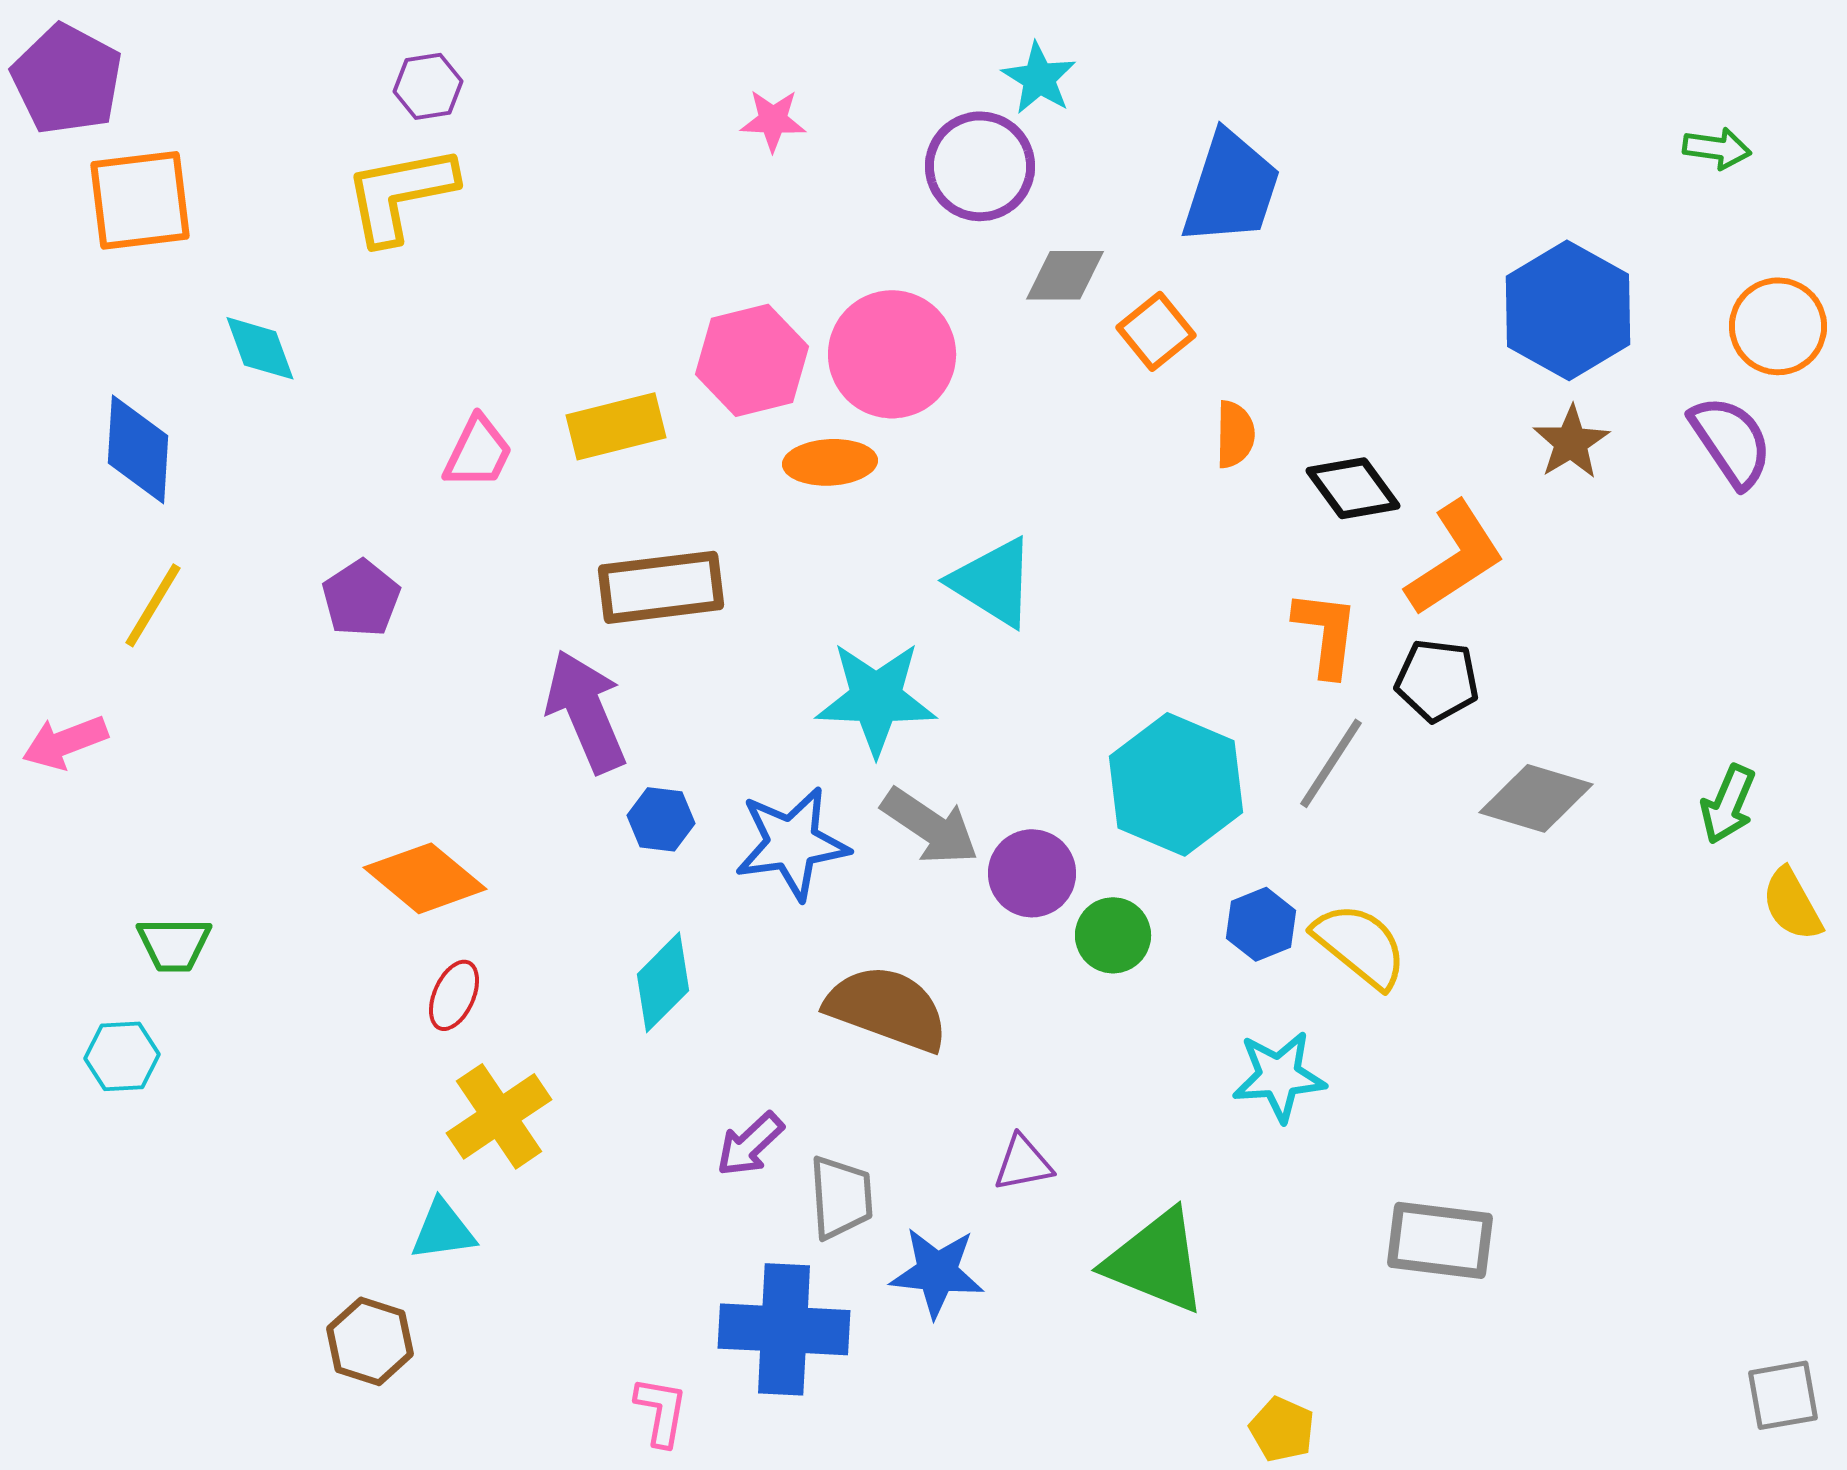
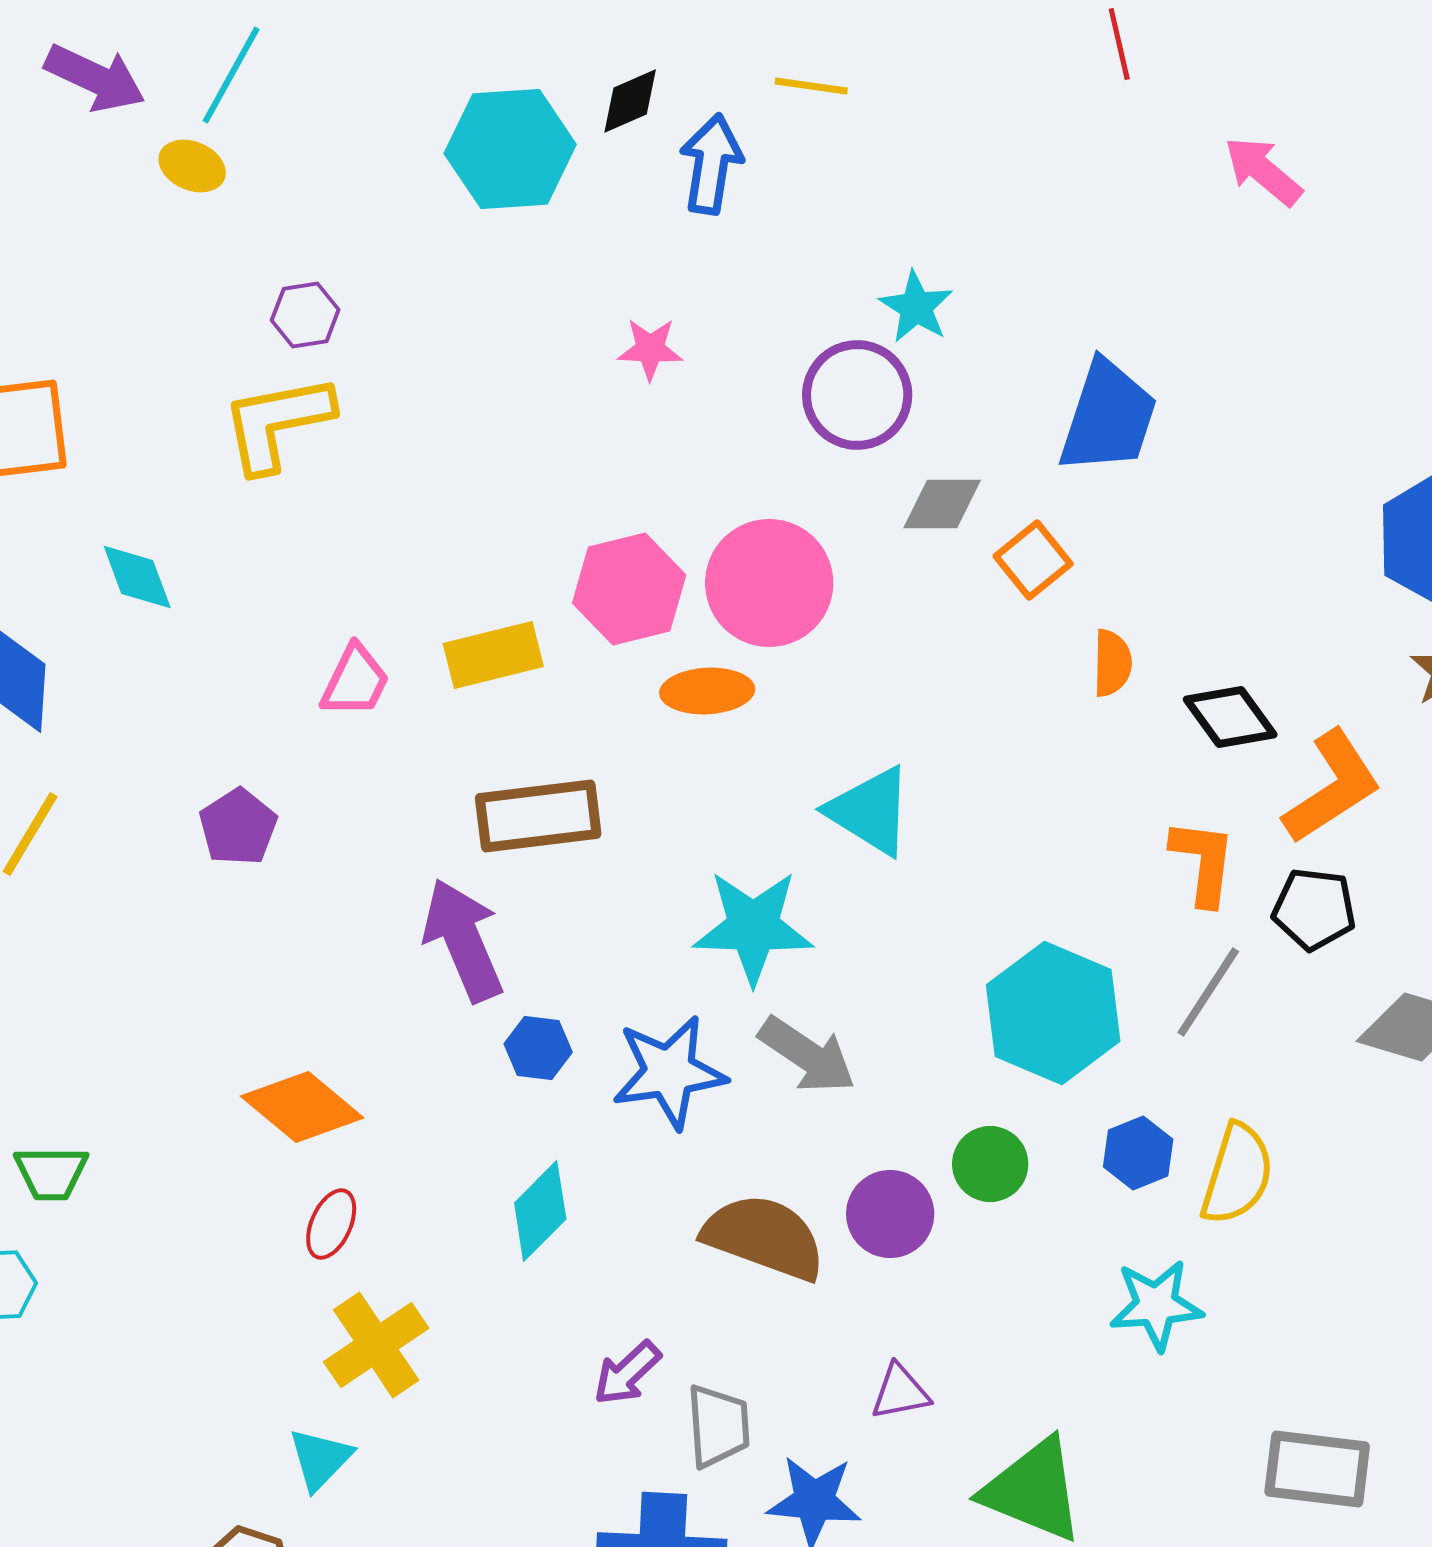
purple circle: (1032, 873) -> (890, 1214), moved
yellow semicircle: (1360, 945) -> (1237, 1174), turned 68
cyan triangle: (443, 1230) -> (320, 1459), turned -38

